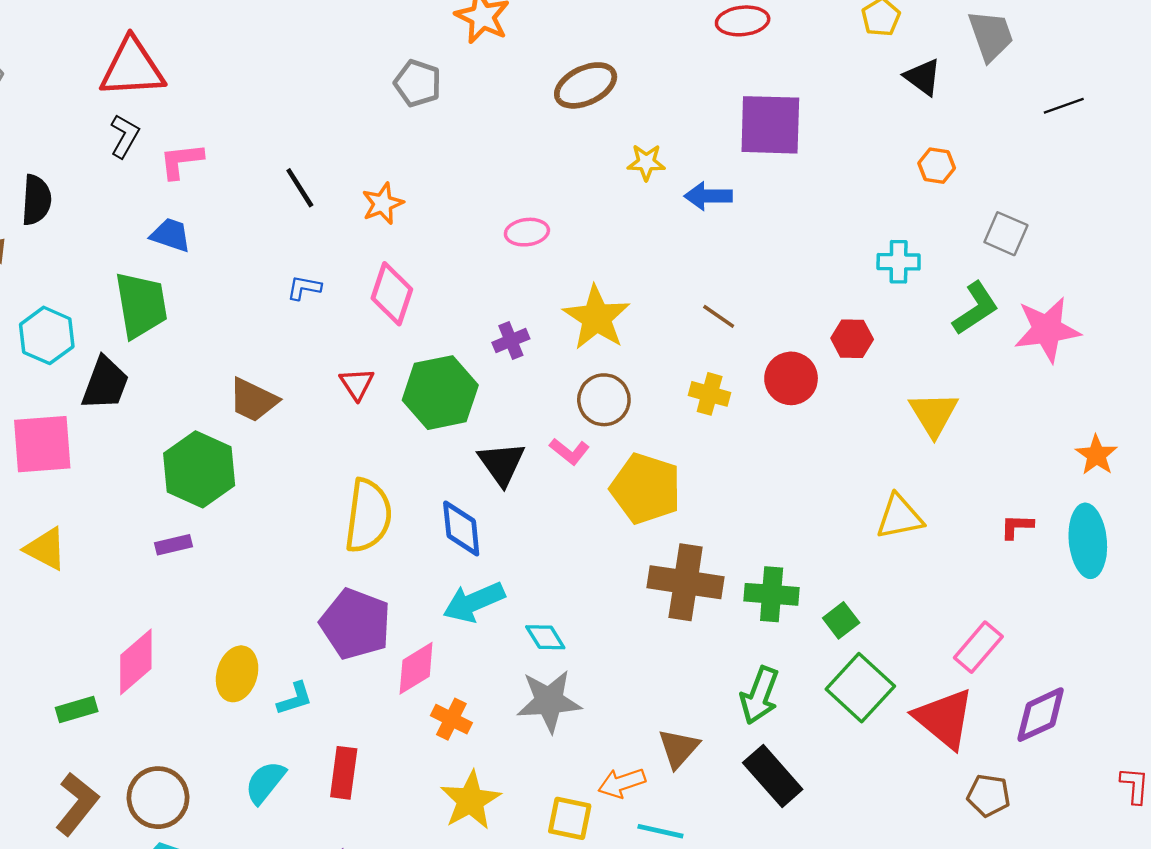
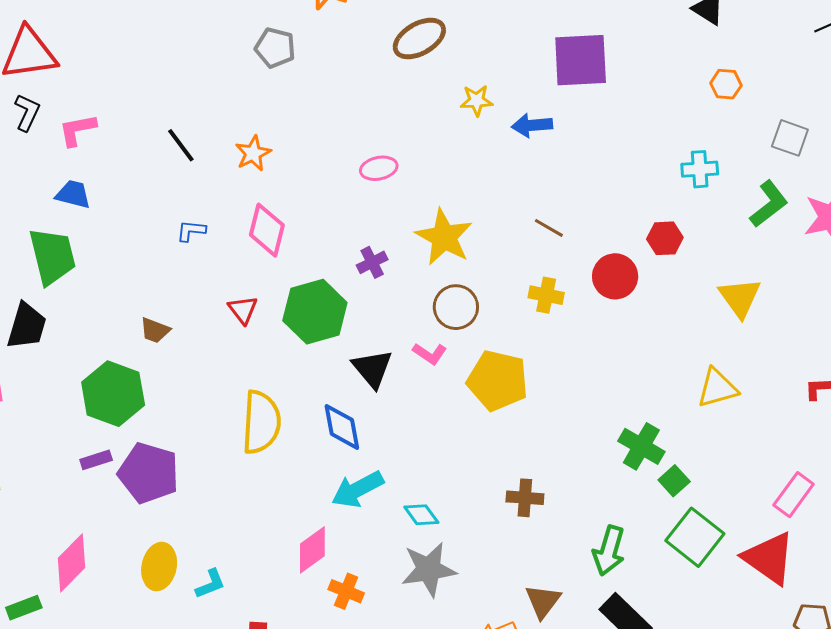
brown trapezoid: (253, 400) -> (155, 330), size x0.7
brown cross: (686, 582) -> (525, 498), moved, size x0.6
green cross: (772, 594) -> (641, 446), moved, turned 30
purple pentagon: (356, 624) -> (149, 473), moved

